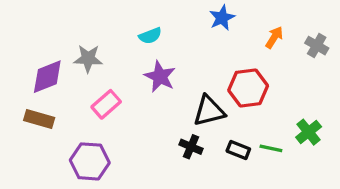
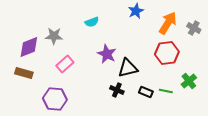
orange arrow: (274, 37) -> (168, 23), size x1.6
purple star: (160, 77) -> (107, 54), moved
red hexagon: (248, 88) -> (167, 53), moved

